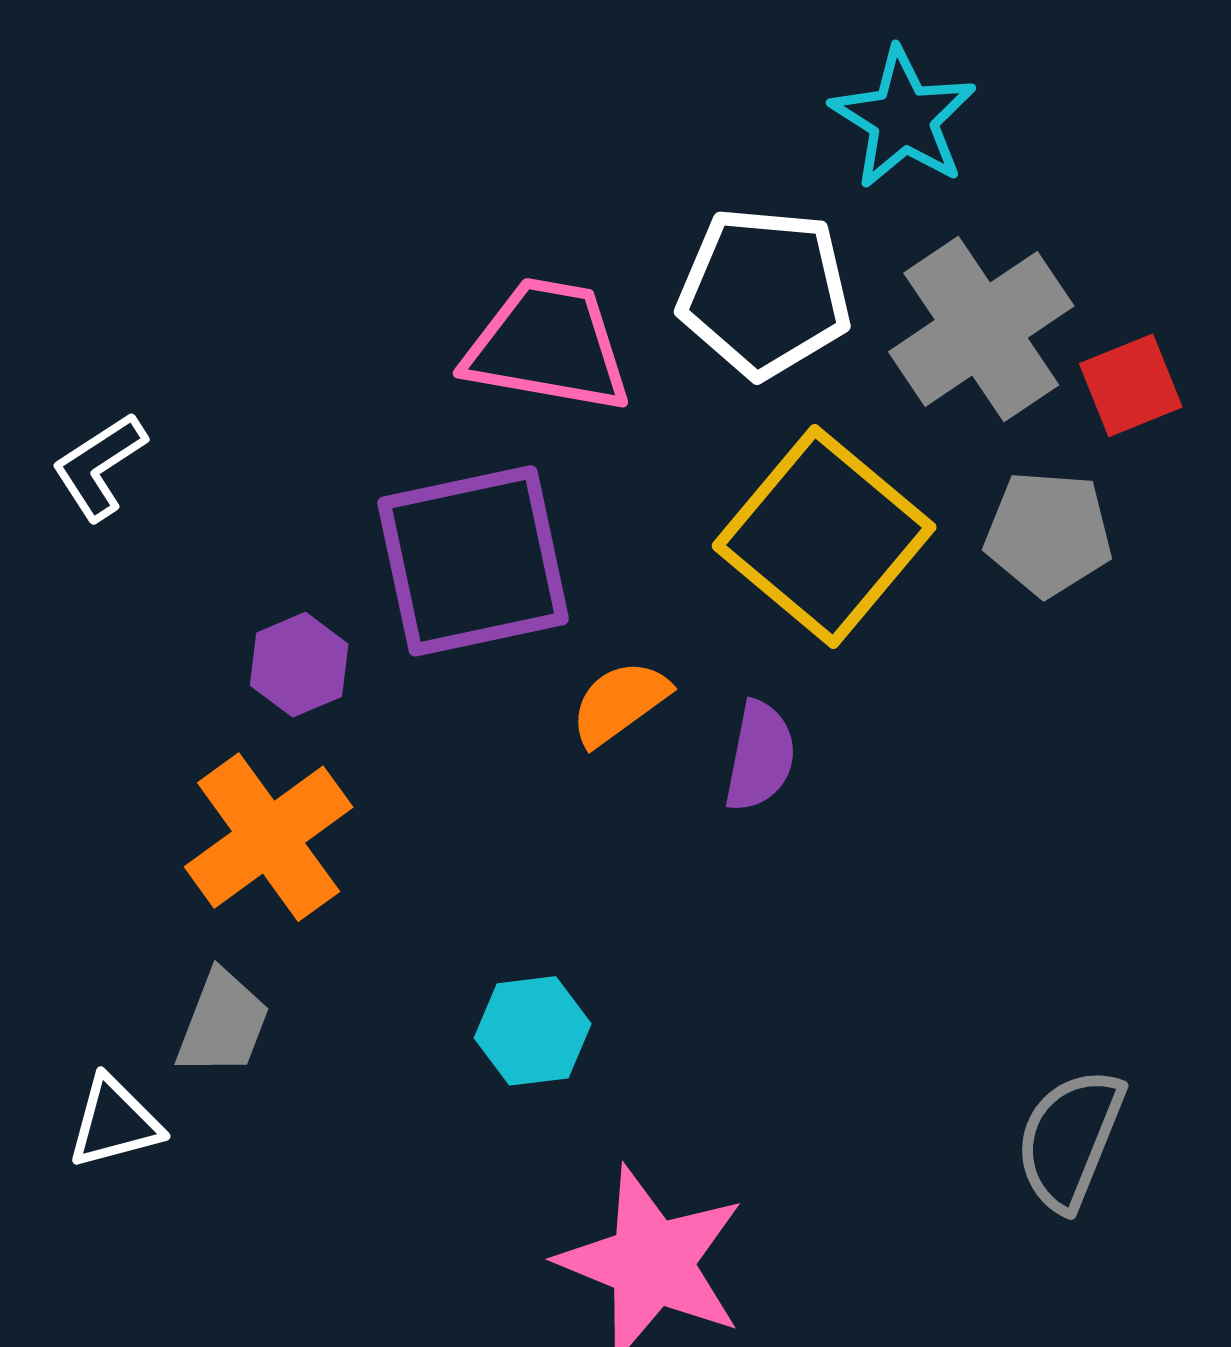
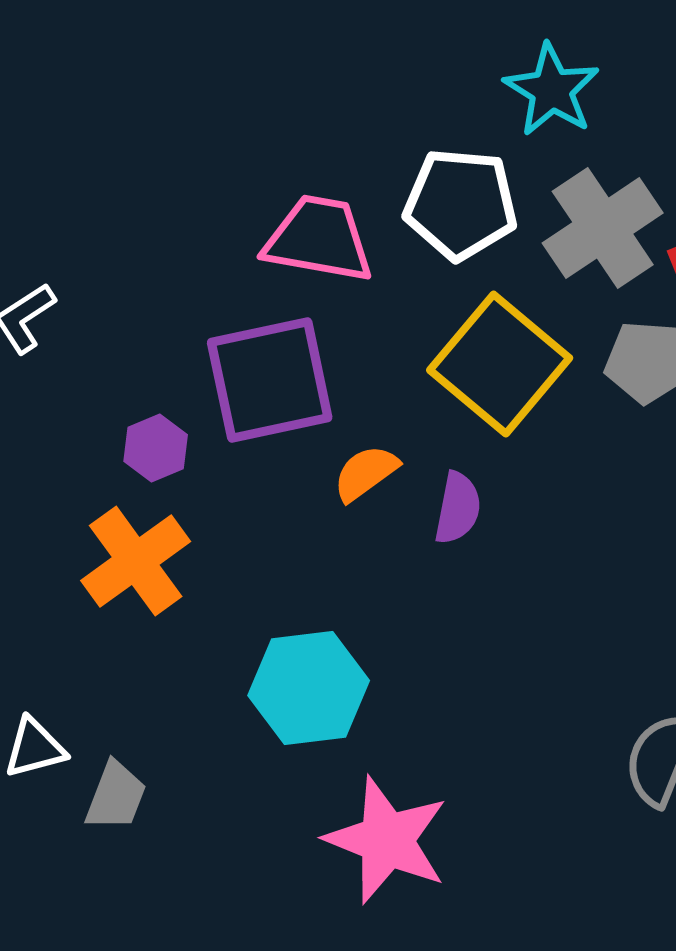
gray trapezoid: (223, 1023) -> (116, 796), moved
cyan hexagon: (533, 1031) -> (309, 688), size x1.6

